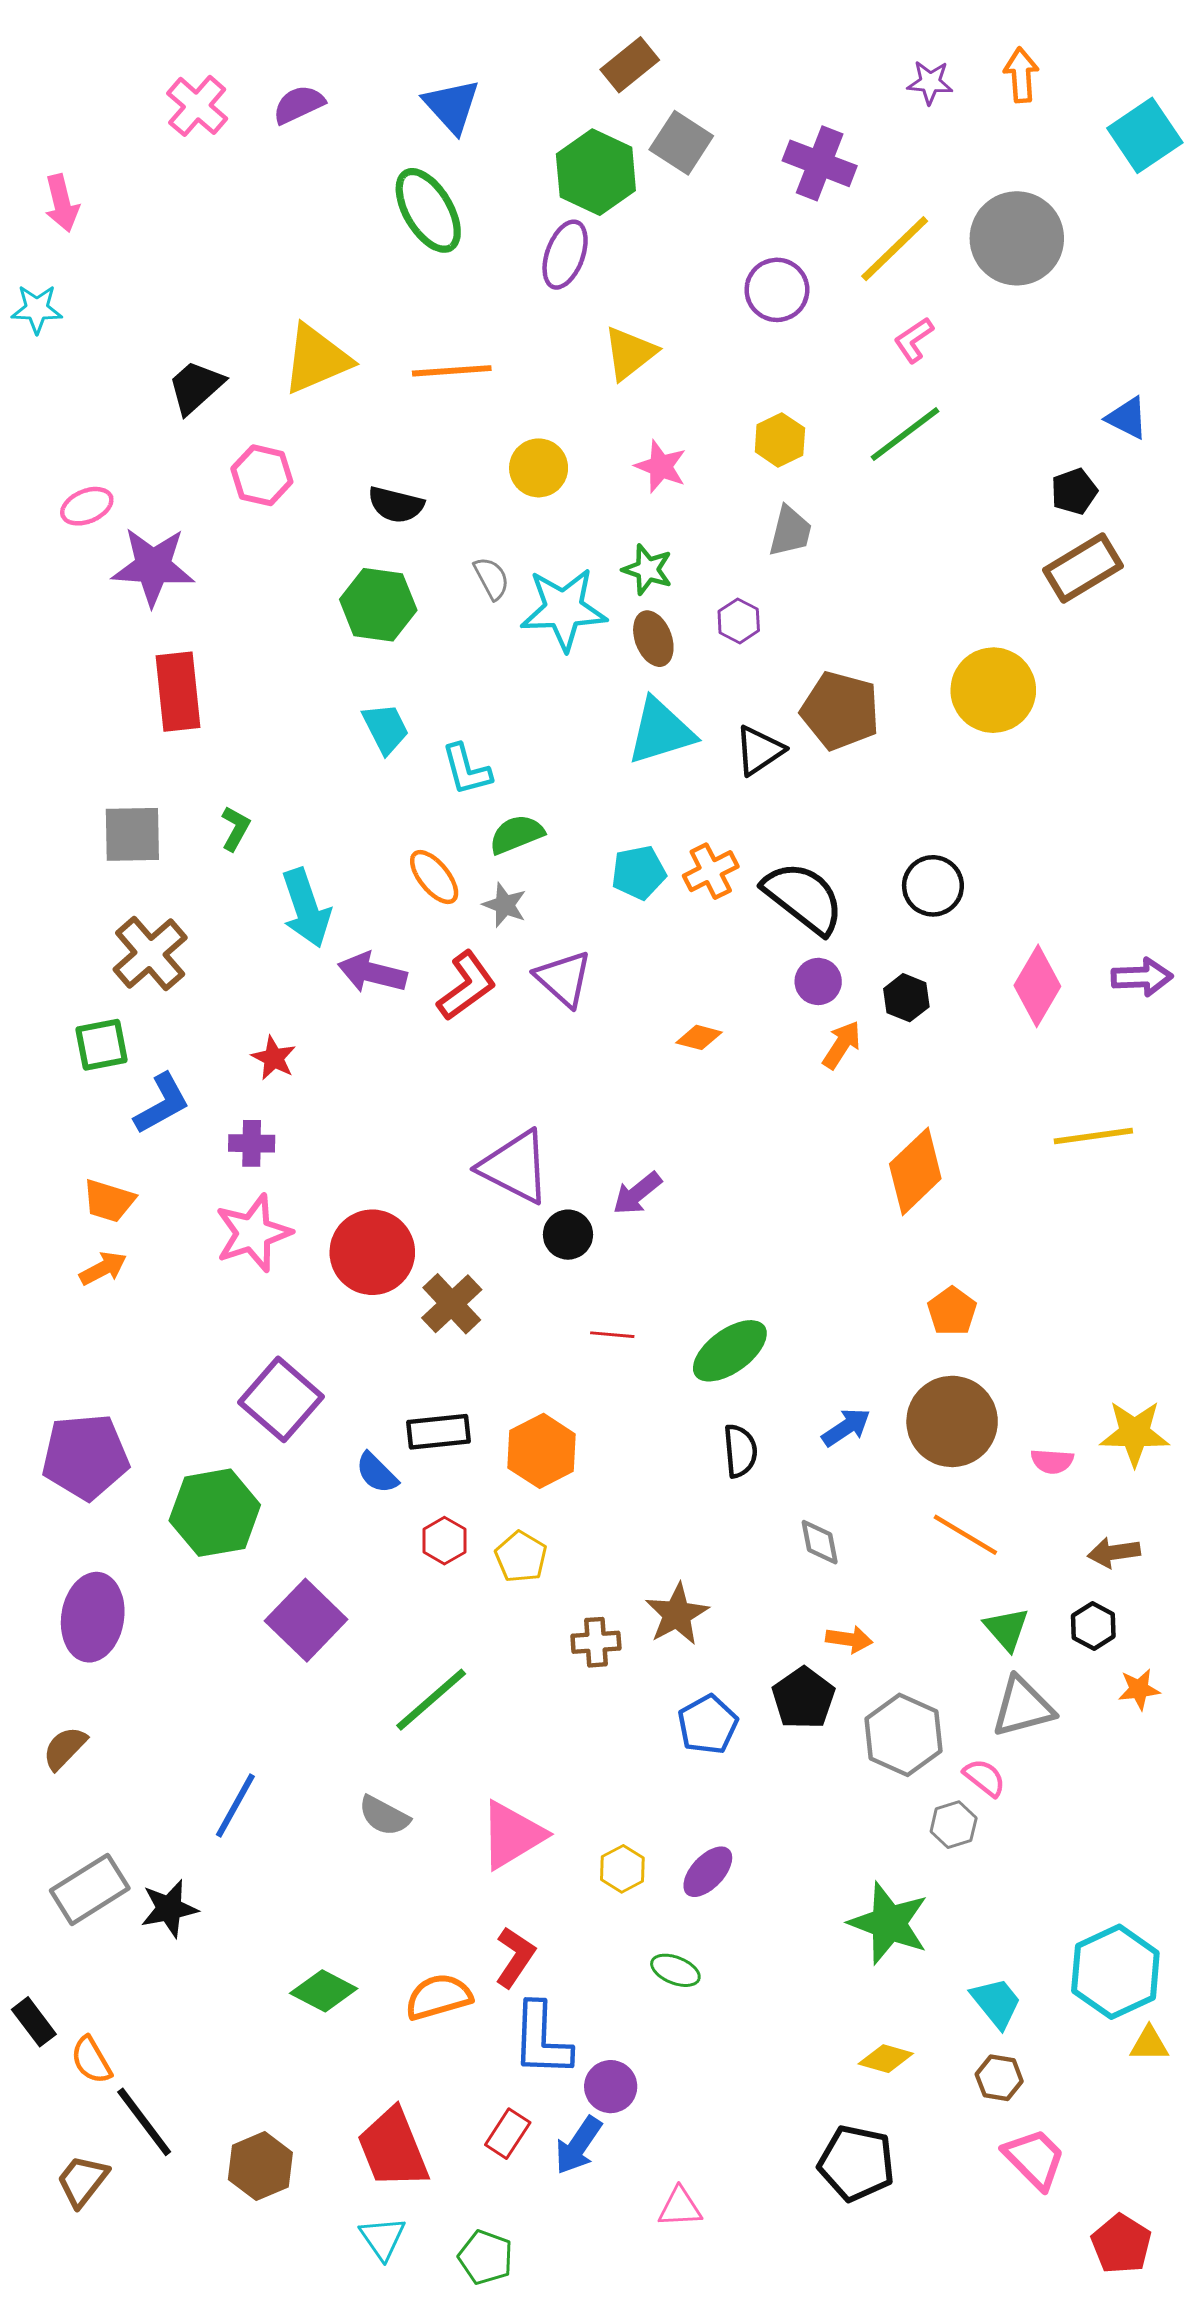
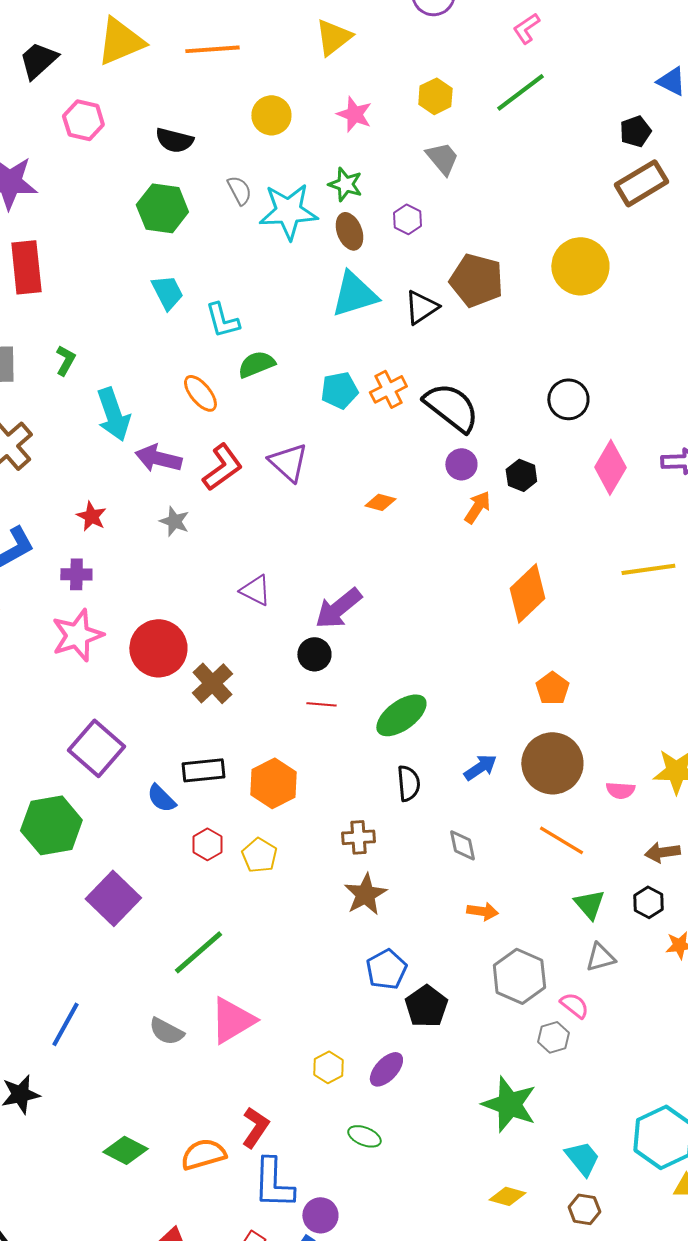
gray trapezoid: (790, 531) -> (442, 158), turned -54
black circle: (933, 886) -> (568, 399), moved
gray star: (505, 905) -> (174, 521), moved
purple triangle: (515, 1167) -> (255, 590), size x0.6
purple arrow: (637, 1193) -> (338, 608), size x1.4
black circle: (568, 1235) -> (314, 654), moved
brown cross: (596, 1642) -> (358, 837), moved
black pentagon: (803, 1698) -> (426, 1006), moved
gray triangle: (1023, 1707) -> (600, 957), size x0.7
pink triangle: (512, 1835) -> (232, 1020), moved

